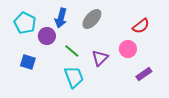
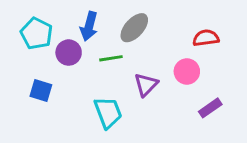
red semicircle: (141, 26) -> (206, 38), turned -150
green line: (72, 51) -> (111, 58), moved, turned -49

